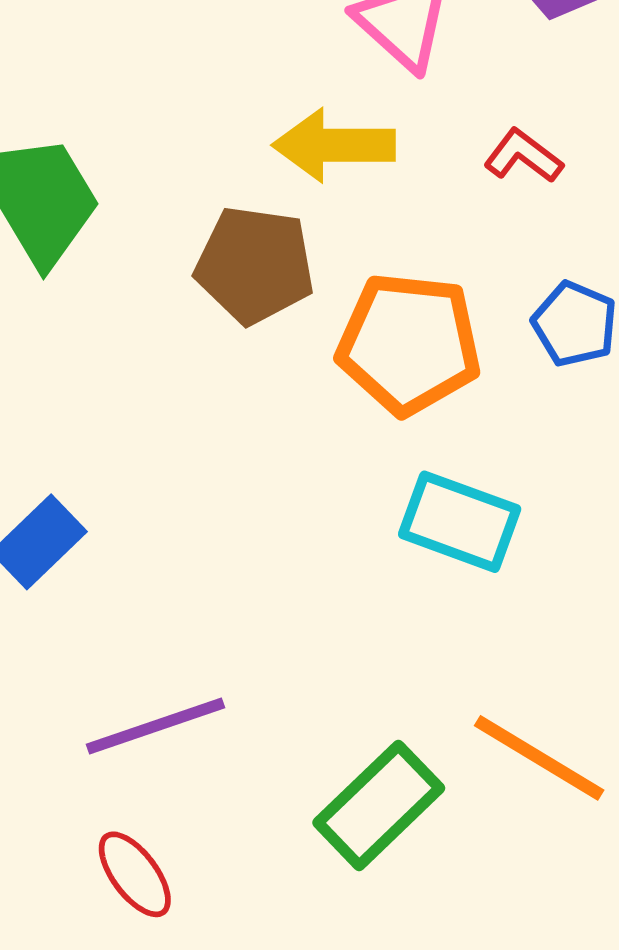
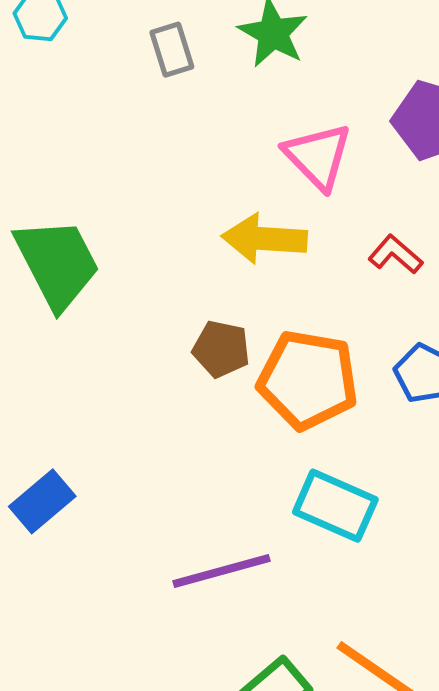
brown pentagon: (255, 265) -> (221, 349), moved, size x0.7
purple line: (155, 726) -> (221, 571), moved

